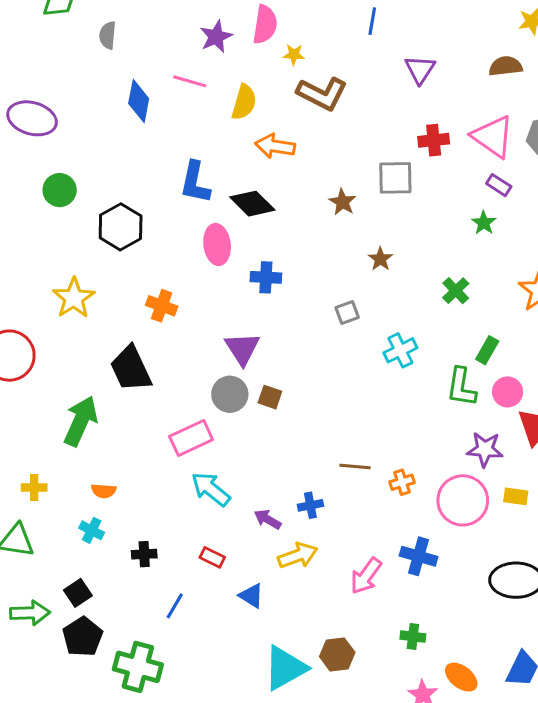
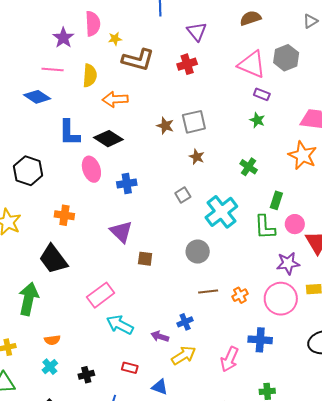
blue diamond: (139, 101) -> (37, 97), moved, turned -56
red cross: (434, 140) -> (187, 64), moved
gray square: (395, 178) -> (194, 122), moved
cyan cross: (400, 350) -> (221, 212), size x1.5
gray circle: (230, 394) -> (198, 252), moved
cyan cross: (92, 530) -> (50, 367), turned 35

